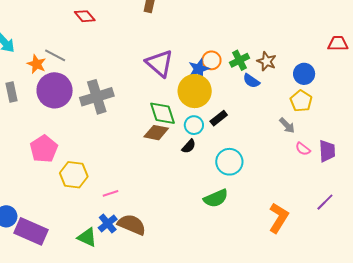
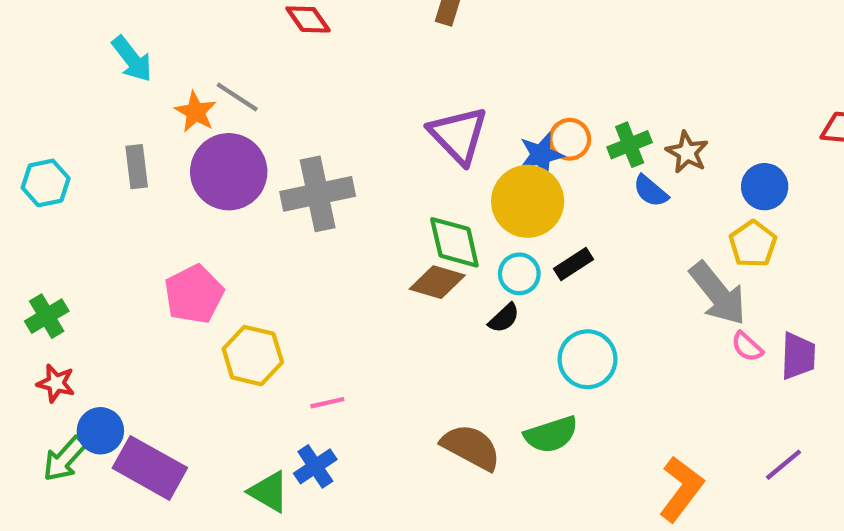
gray arrow: (287, 126) -> (718, 294), size x1.8
brown semicircle: (132, 225) -> (471, 447), moved

